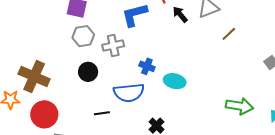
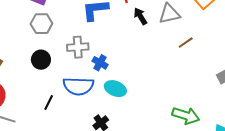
gray cross: (113, 45) -> (78, 47), moved
cyan ellipse: (175, 81) -> (115, 89), moved
black line: (102, 113) -> (49, 103), turned -63

